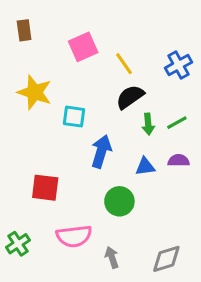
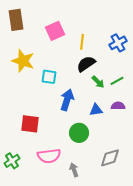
brown rectangle: (24, 30) -> (16, 20), size x1.5
yellow line: (124, 64) -> (82, 42), turned 42
green arrow: (148, 124) -> (98, 82), turned -40
gray diamond: (166, 259) -> (110, 158), moved

